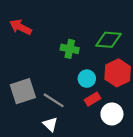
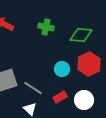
green cross: (70, 49) -> (46, 27), moved
red rectangle: (93, 99) -> (60, 97), moved

